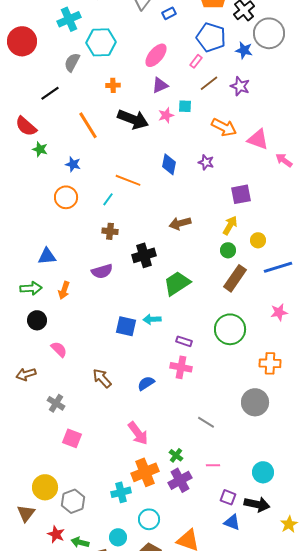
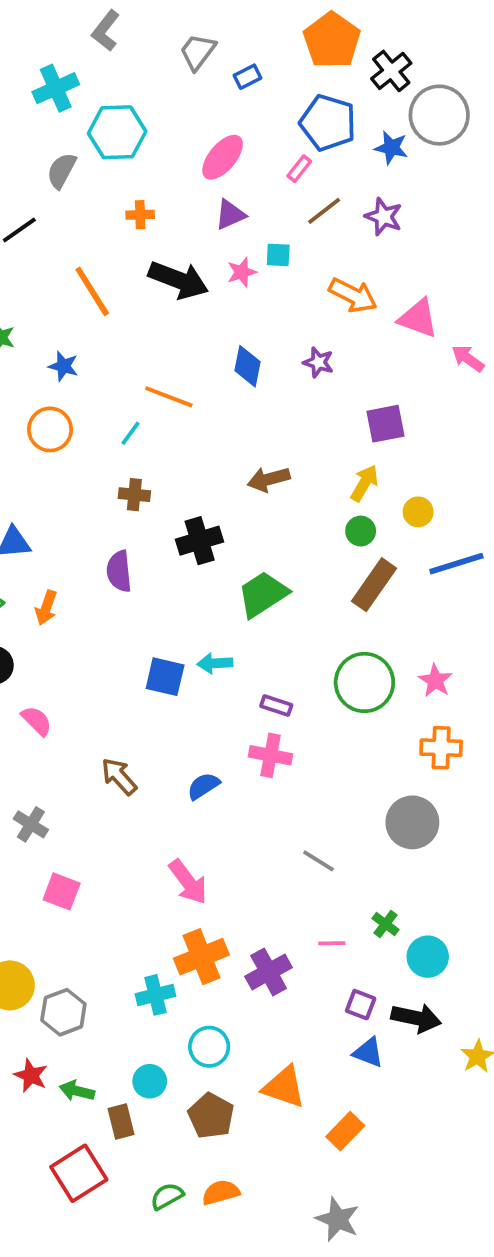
purple semicircle: (102, 271) -> (119, 571), turned 100
pink star: (279, 312) -> (435, 681), moved, turned -30
green cross: (176, 455) -> (386, 924), moved

